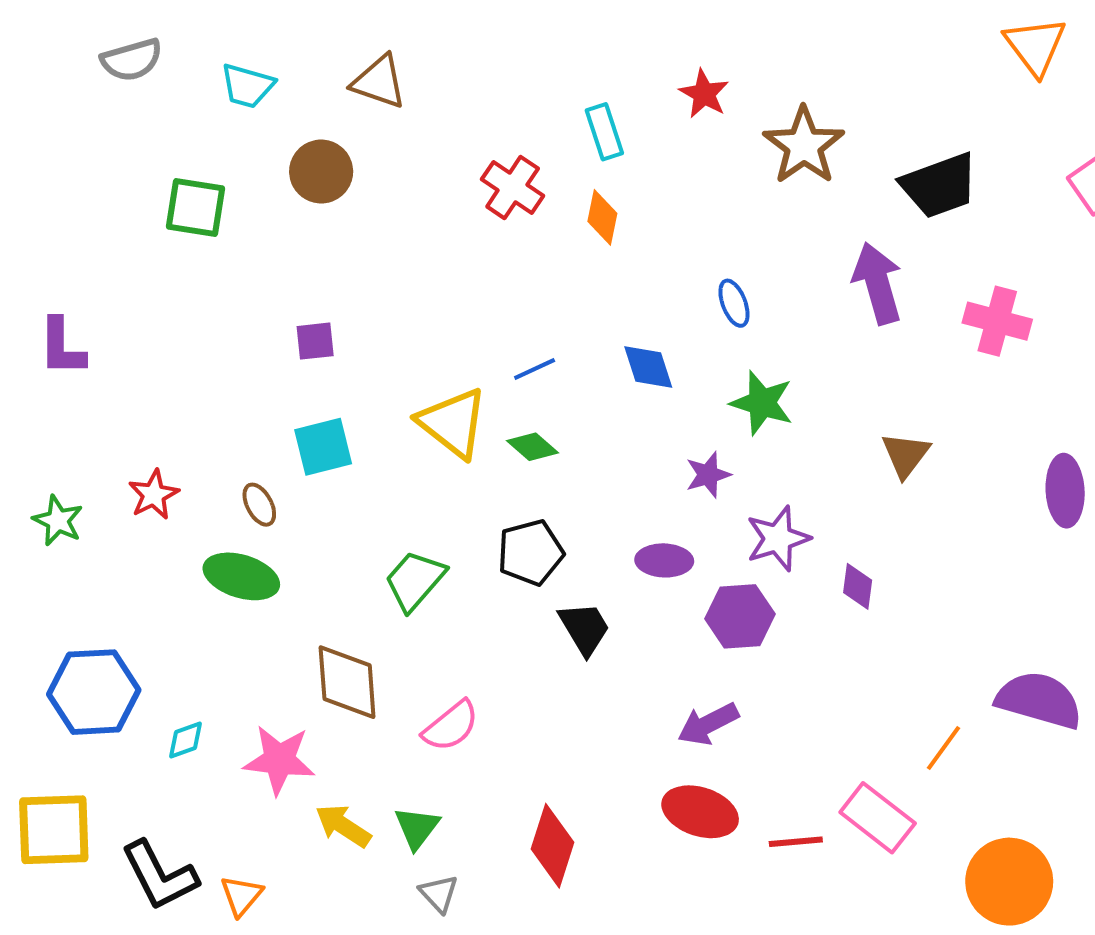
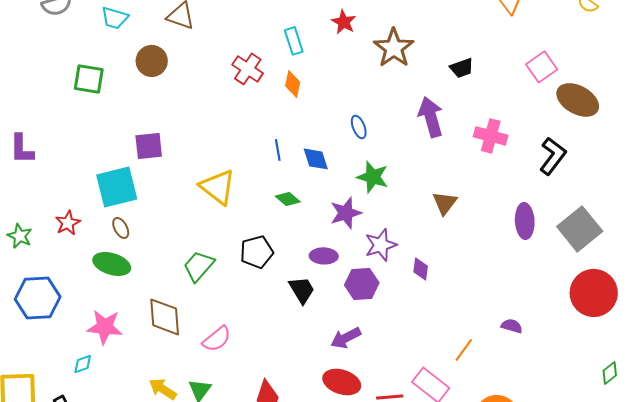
black trapezoid: (939, 185) -> (462, 68), size x0.6
purple square: (315, 341) -> (149, 146), size x1.4
blue line: (535, 369) -> (278, 150), moved, turned -75
cyan square: (323, 447) -> (117, 187), moved, size x1.4
green diamond: (533, 447) -> (288, 199), moved
purple star: (708, 475) -> (346, 213), size x1.4
black trapezoid: (584, 628) -> (302, 290), moved
blue hexagon: (94, 692) -> (38, 298), moved
purple semicircle: (1039, 700) -> (512, 326), size x0.5
cyan diamond: (185, 740) -> (83, 364), moved
pink star: (279, 760) -> (105, 327), moved

